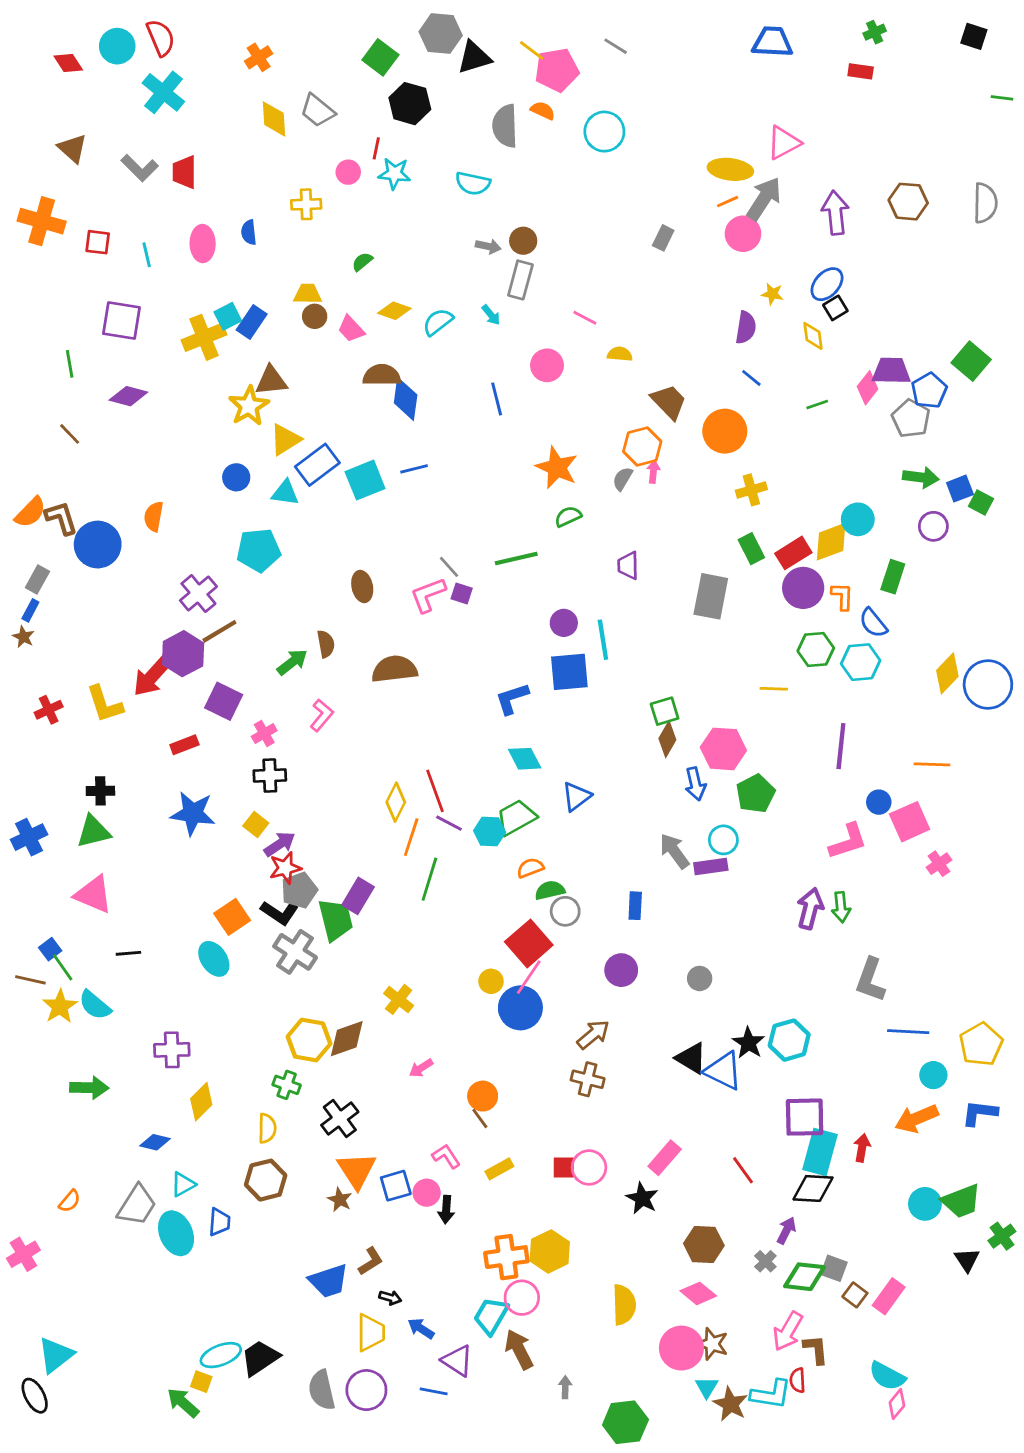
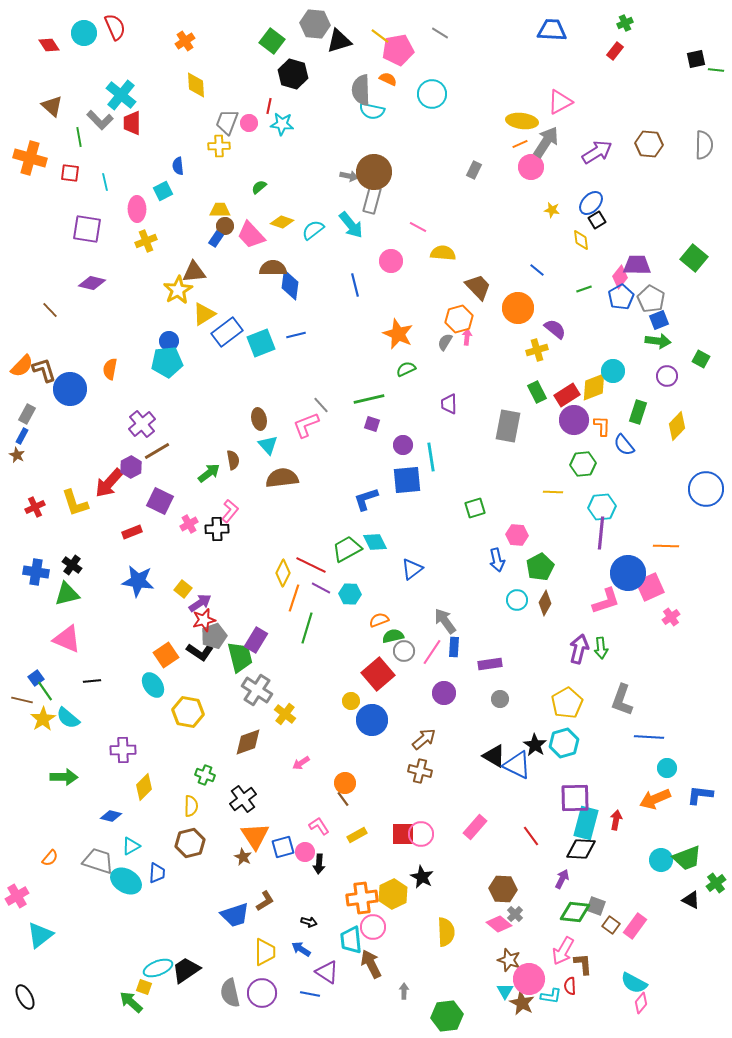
black square: (974, 36) -> (696, 59), moved, turned -30
red rectangle: (861, 71) -> (615, 51), turned -60
cyan cross: (163, 92) -> (121, 95), moved
gray trapezoid: (317, 111) -> (227, 122), moved, turned 72
cyan semicircle: (473, 183) -> (372, 111), moved
purple arrow: (835, 213) -> (597, 152), turned 64
brown circle: (523, 241) -> (374, 172), size x1.8
pink ellipse: (203, 244) -> (137, 209), moved
cyan arrow: (491, 315) -> (351, 225), size x1.8
cyan square: (228, 316) -> (163, 191), moved
blue rectangle: (252, 322) -> (216, 239), moved, size x0.7
purple semicircle: (746, 328) -> (555, 329), moved, turned -60
pink trapezoid: (351, 329) -> (251, 235), size x1.4
yellow cross: (204, 337) -> (146, 241), size x0.7
yellow semicircle: (620, 354) -> (443, 253), size x1.4
green line: (70, 364) -> (79, 137), moved
blue pentagon: (929, 391) -> (621, 297), moved
blue square: (960, 489) -> (659, 320), moved
cyan triangle: (285, 493) -> (268, 445), moved, turned 40
cyan pentagon: (259, 550) -> (167, 362), moved
purple square: (462, 594) -> (372, 424), moved
purple hexagon: (183, 654) -> (131, 467), size x0.7
cyan hexagon: (861, 662) -> (602, 507), moved
yellow diamond: (947, 673) -> (677, 426), moved
brown diamond: (667, 739) -> (545, 603), moved
pink hexagon: (723, 749) -> (517, 535), size x0.7
black cross: (270, 775) -> (217, 529), moved
black cross: (100, 791) -> (72, 565), turned 36
red line: (435, 791) -> (311, 565), turned -44
blue circle: (879, 802) -> (628, 573), size x2.0
green trapezoid: (516, 817) -> (347, 549), moved
blue cross: (29, 837) -> (36, 572), moved, turned 35
gray arrow: (674, 851) -> (445, 621), moved
purple rectangle: (711, 866) -> (490, 664), moved
gray cross: (295, 952) -> (257, 690), moved
pink line: (529, 977) -> (432, 652), moved
yellow hexagon: (309, 1040) -> (188, 712), moved
yellow pentagon: (981, 1044) -> (567, 703), moved
red square: (564, 1167) -> (403, 834), size x1.4
black star: (642, 1198) -> (422, 877), moved
gray trapezoid: (137, 1205) -> (98, 861), turned -104
cyan ellipse: (176, 1233) -> (126, 881), turned -36
black triangle: (967, 1260) -> (691, 900), turned -30
gray cross: (765, 1261) -> (515, 914), moved
black arrow: (390, 1298) -> (309, 922), moved
cyan trapezoid: (491, 1316) -> (351, 940), turned -36
pink circle: (681, 1348) -> (529, 979), moved
cyan triangle: (56, 1355) -> (40, 935), moved
cyan L-shape: (771, 1394) -> (551, 996), size x0.7

